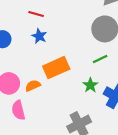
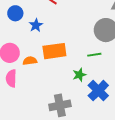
blue star: (39, 36) -> (36, 25), moved

